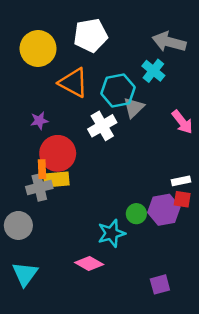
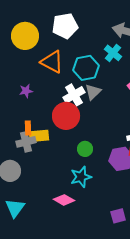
gray triangle: (134, 107) -> (93, 92), moved
red circle: (58, 153) -> (66, 116), moved
green circle: (136, 214) -> (85, 149), moved

